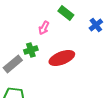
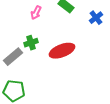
pink arrow: (44, 28) -> (36, 13), moved

